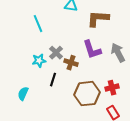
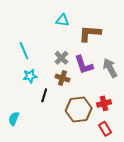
cyan line: (38, 24) -> (24, 51), moved
gray cross: (56, 53) -> (61, 58), moved
cyan semicircle: (23, 94) -> (14, 119), moved

